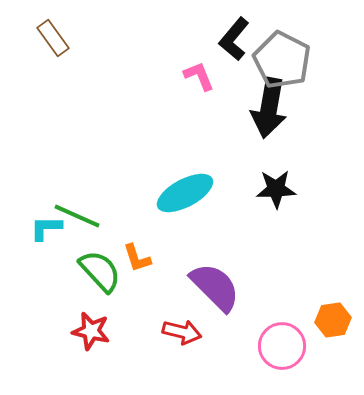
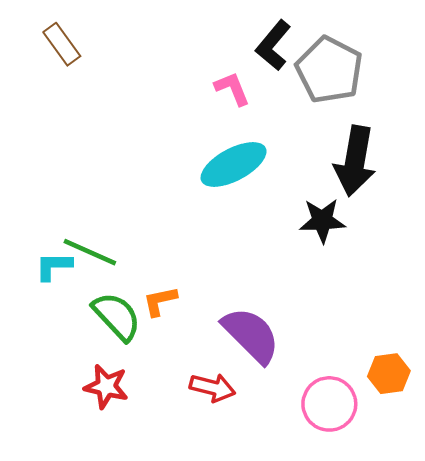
black arrow: (269, 108) -> (355, 161), moved
cyan ellipse: (185, 193) -> (234, 165), moved
orange L-shape: (137, 258) -> (160, 301), turned 96

